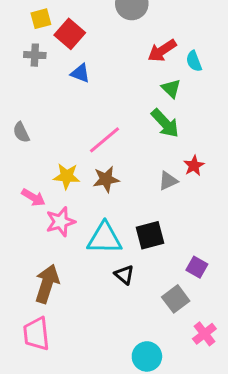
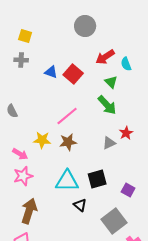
yellow square: (41, 19) -> (25, 36), turned 32
red square: (70, 34) -> (73, 74), moved
pink star: (61, 222) -> (23, 176), moved
purple square: (197, 267) -> (128, 190), moved
gray square: (176, 299) -> (114, 221), size x1.4

